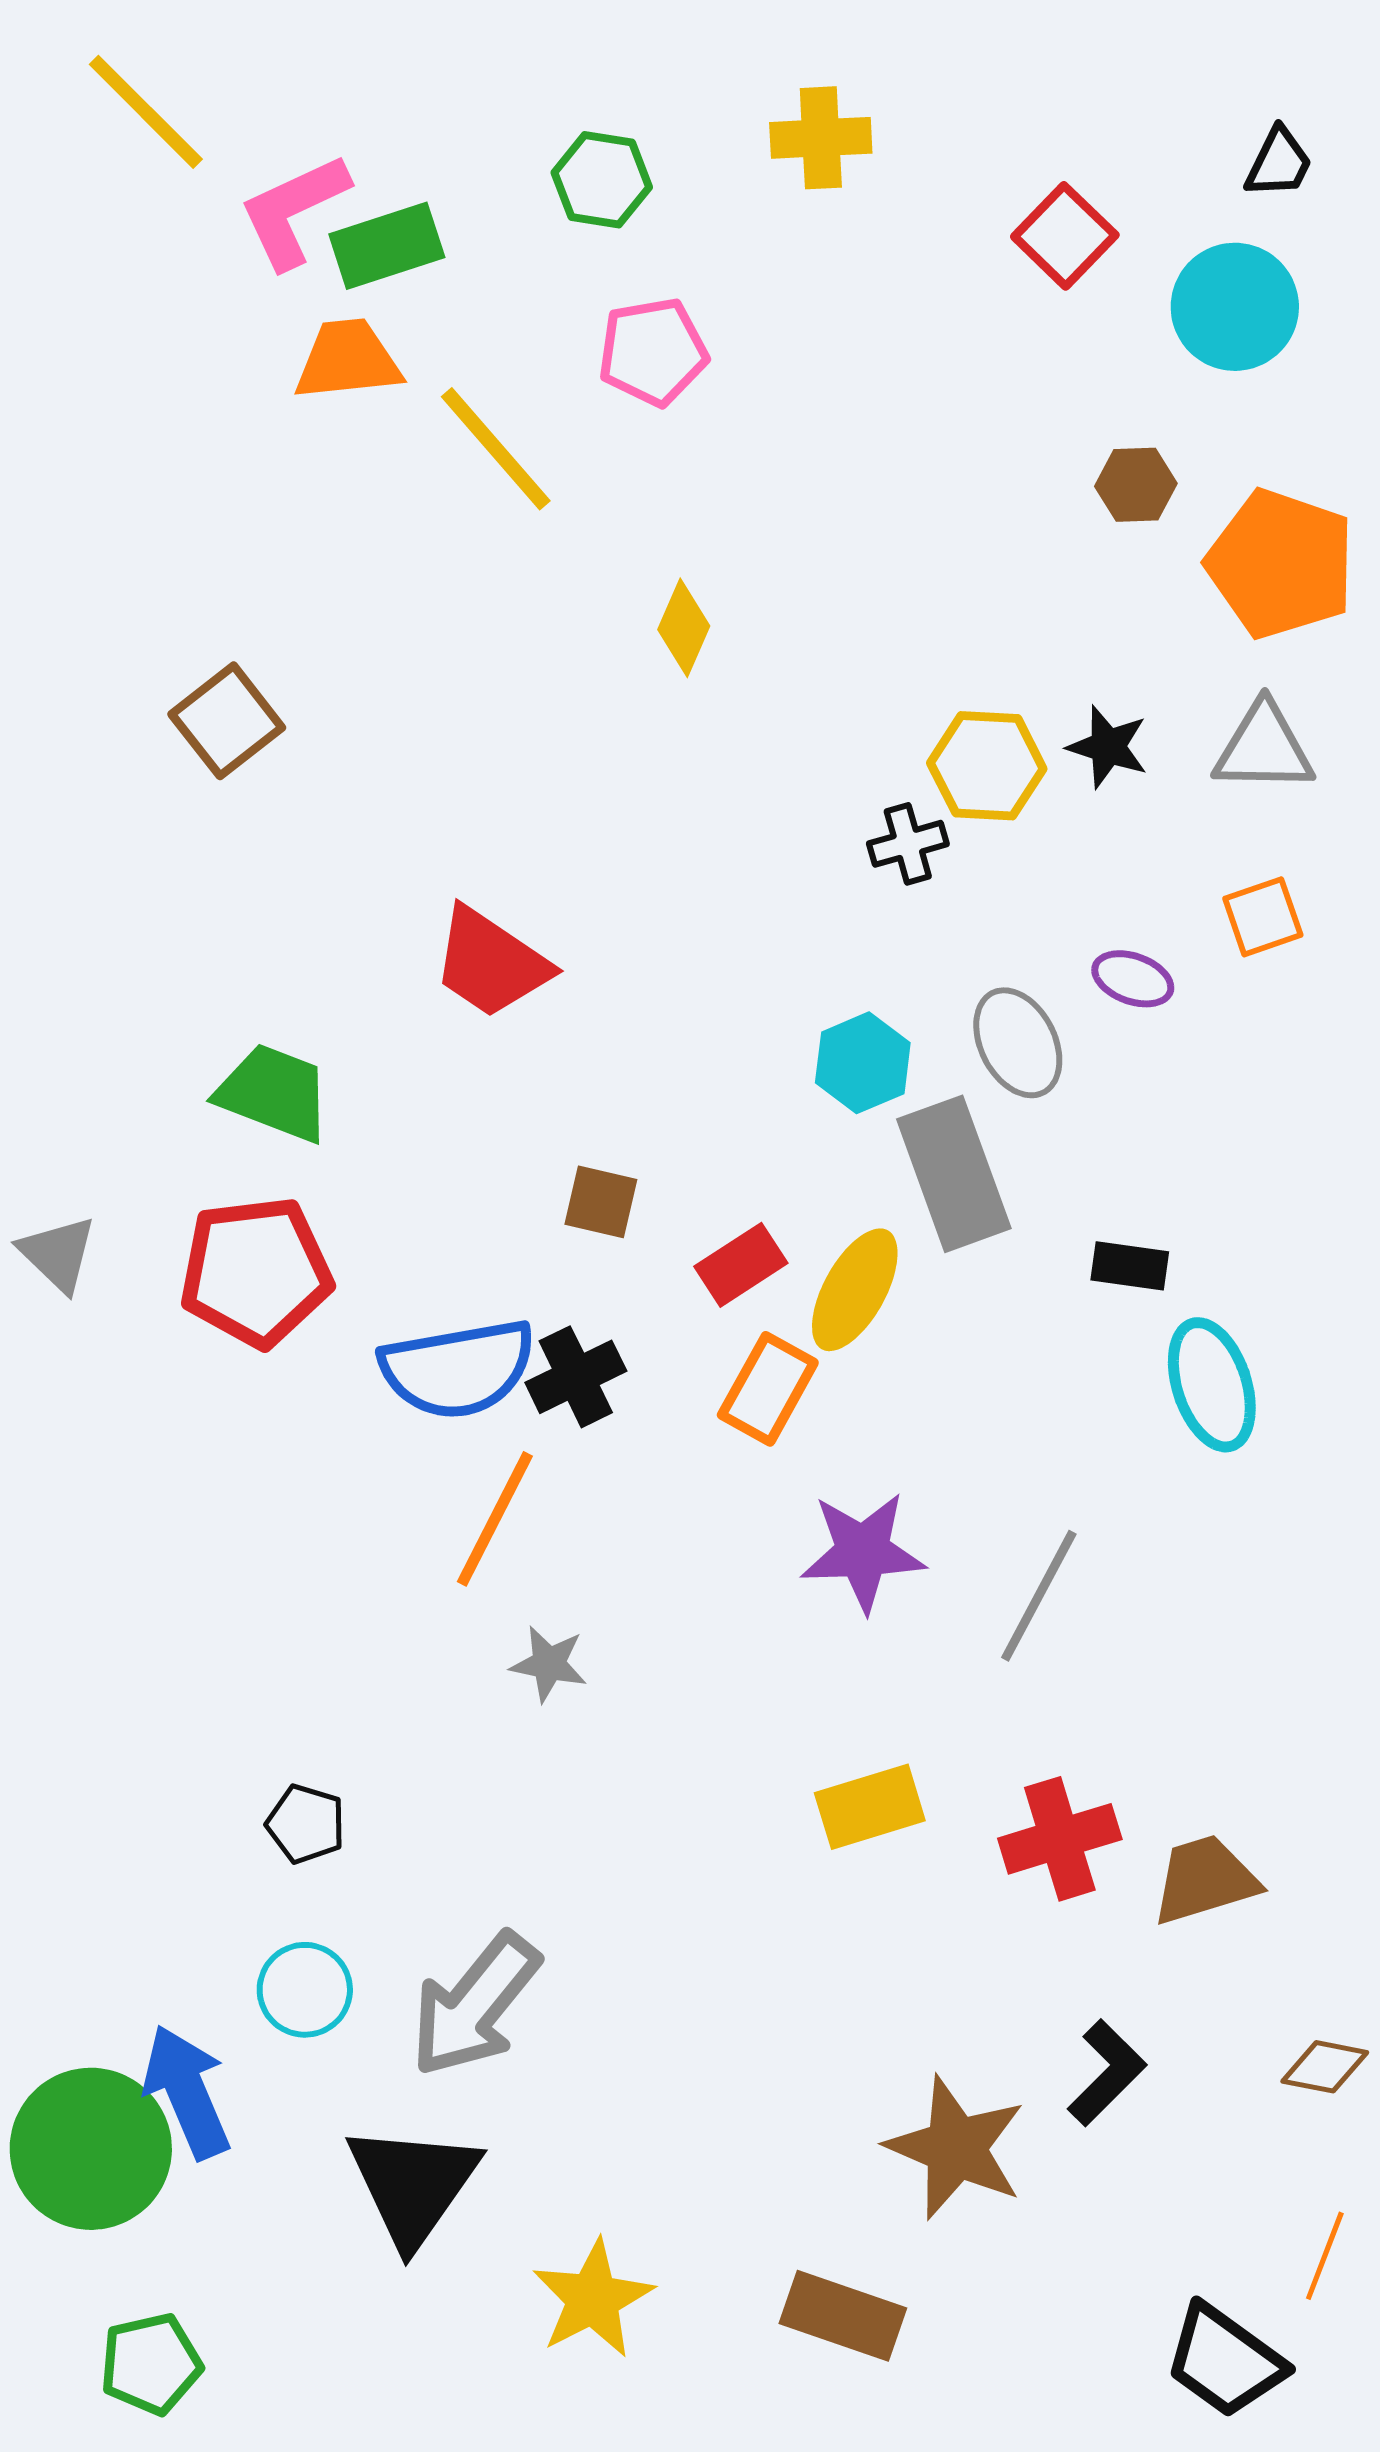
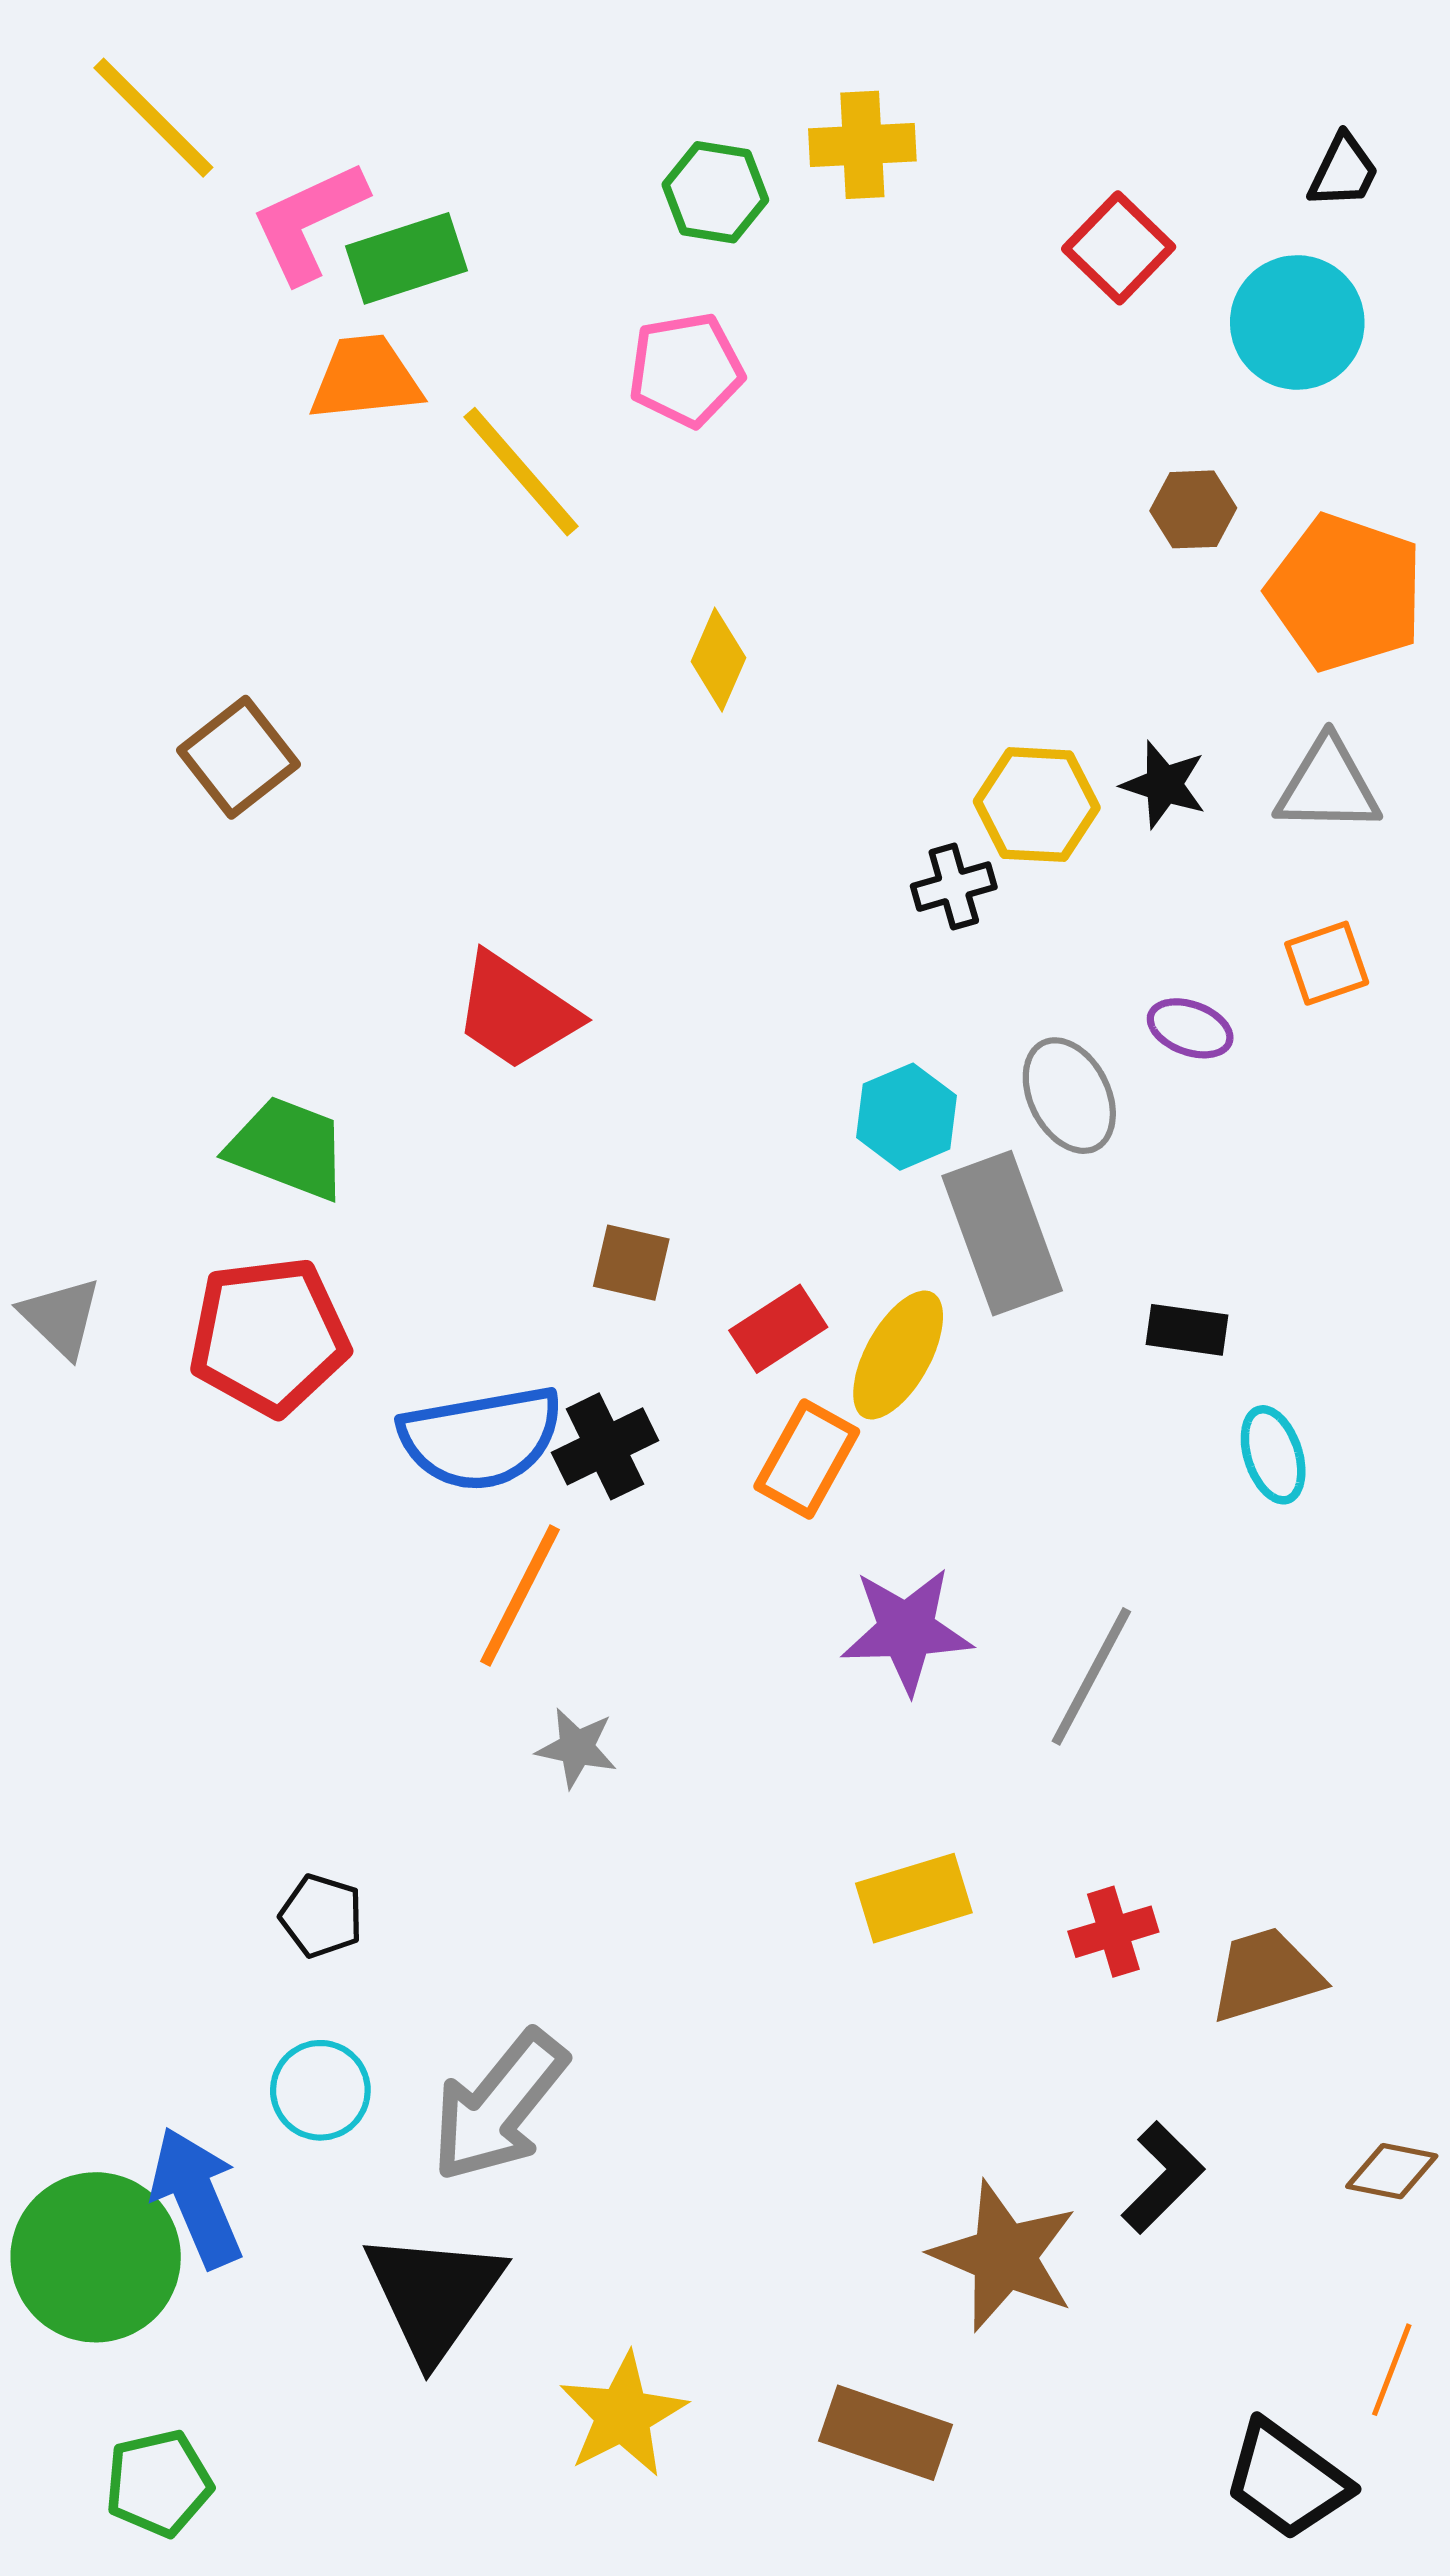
green hexagon: (602, 180) -> (715, 192), moved
cyan ellipse: (1212, 1385) -> (1273, 1455), size x0.7
red cross: (1060, 1839) -> (1113, 1932), size x0.7

